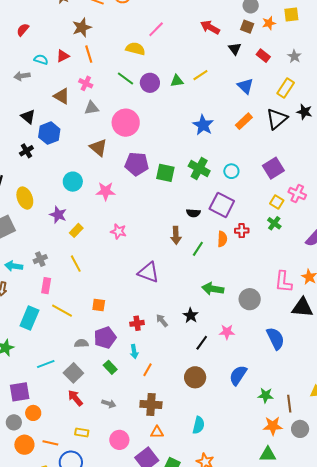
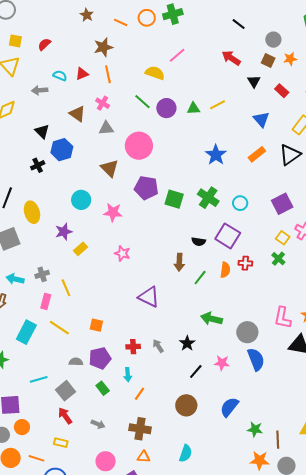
purple star: (58, 215) -> (64, 232), turned 30
yellow line: (76, 264) -> (66, 288), moved
blue semicircle: (276, 338) -> (256, 359), moved
yellow rectangle: (82, 433) -> (61, 443), moved

